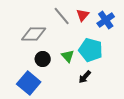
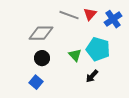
gray line: (62, 16) -> (69, 15), turned -30
black circle: (43, 59) -> (42, 58), moved
blue square: (29, 83) -> (36, 82), size x0.6

